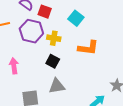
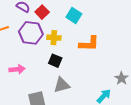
red square: (45, 12) -> (42, 12), turned 32
pink arrow: (14, 66) -> (17, 69), turned 98

